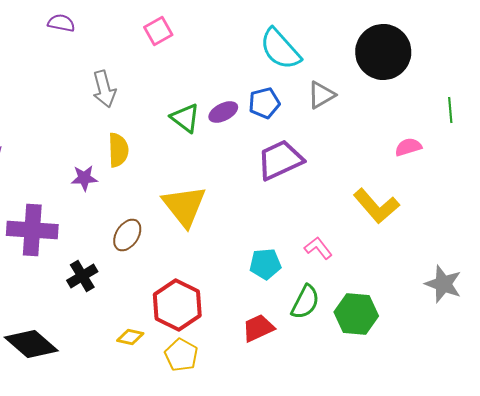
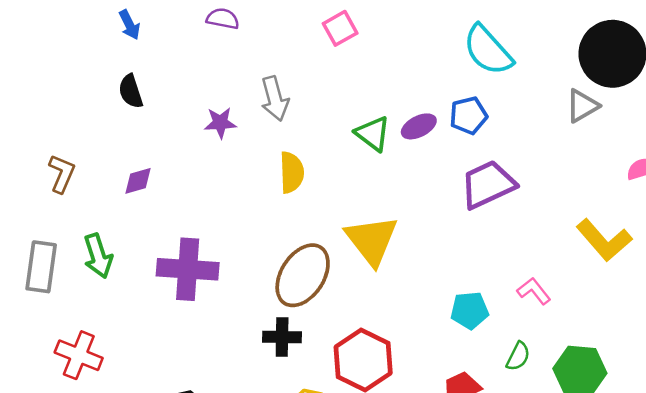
gray triangle: (321, 95) -> (582, 106), moved
purple star: (84, 178) -> (220, 123), moved
brown ellipse: (127, 235) -> (303, 275), size x1.6
black cross: (82, 276) -> (282, 337), moved, turned 32
green semicircle: (305, 302) -> (518, 356), size x0.7

